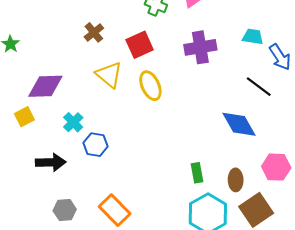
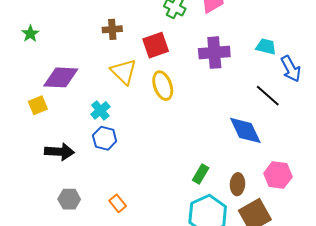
brown cross: (94, 32) -> (112, 29), turned 30
cyan cross: (73, 122) -> (100, 110), moved
green rectangle: (197, 173) -> (201, 174), turned 36
orange rectangle: (115, 210) -> (118, 203), size x0.6

